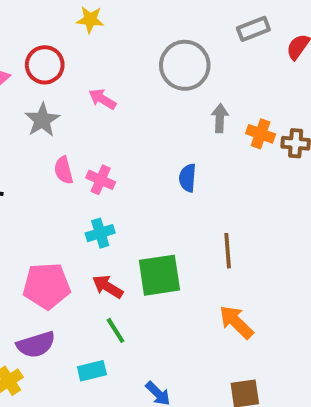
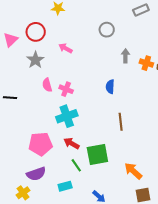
gray circle: (185, 65) -> (107, 30), size x0.6
cyan cross: (100, 233) -> (67, 116), size x1.5
brown line: (228, 251) -> (121, 122), moved
green square: (159, 275) -> (97, 155), moved
orange arrow: (236, 322) -> (133, 171), moved

